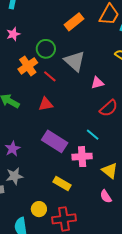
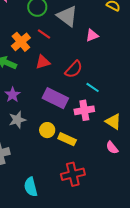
orange cross: (28, 66) -> (21, 42), moved
red semicircle: (109, 108) -> (74, 69), moved
purple star: (13, 149) -> (12, 95), moved
gray star: (14, 176) -> (17, 120), moved
yellow circle: (39, 209) -> (47, 130), moved

